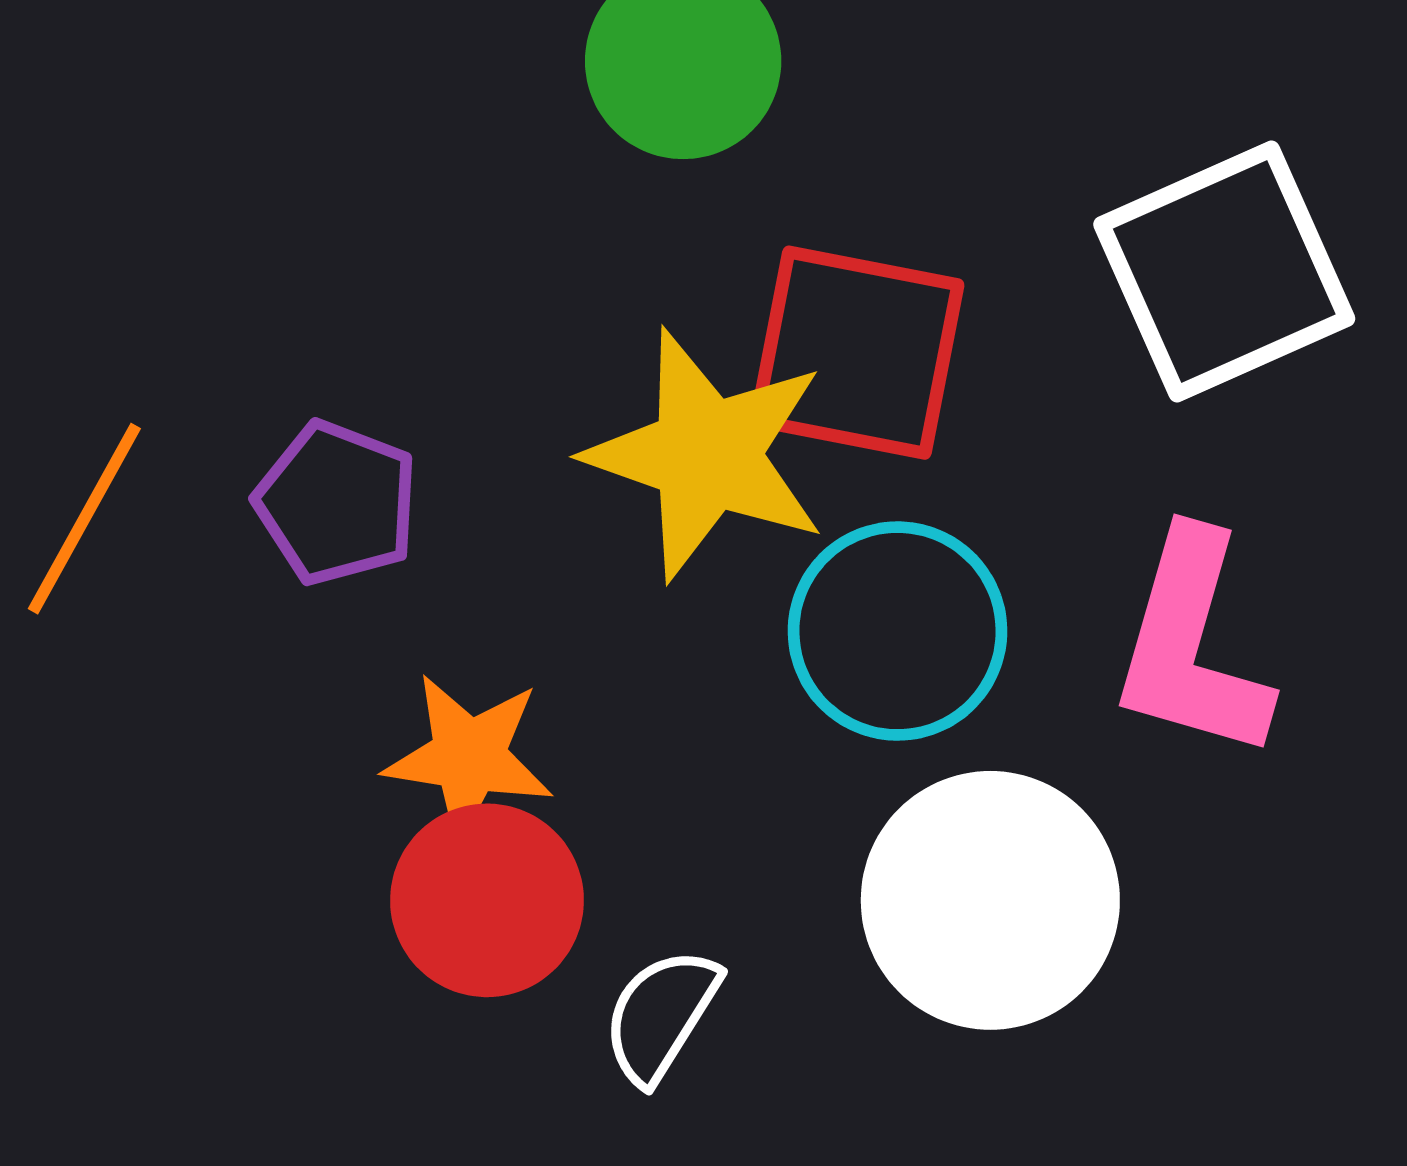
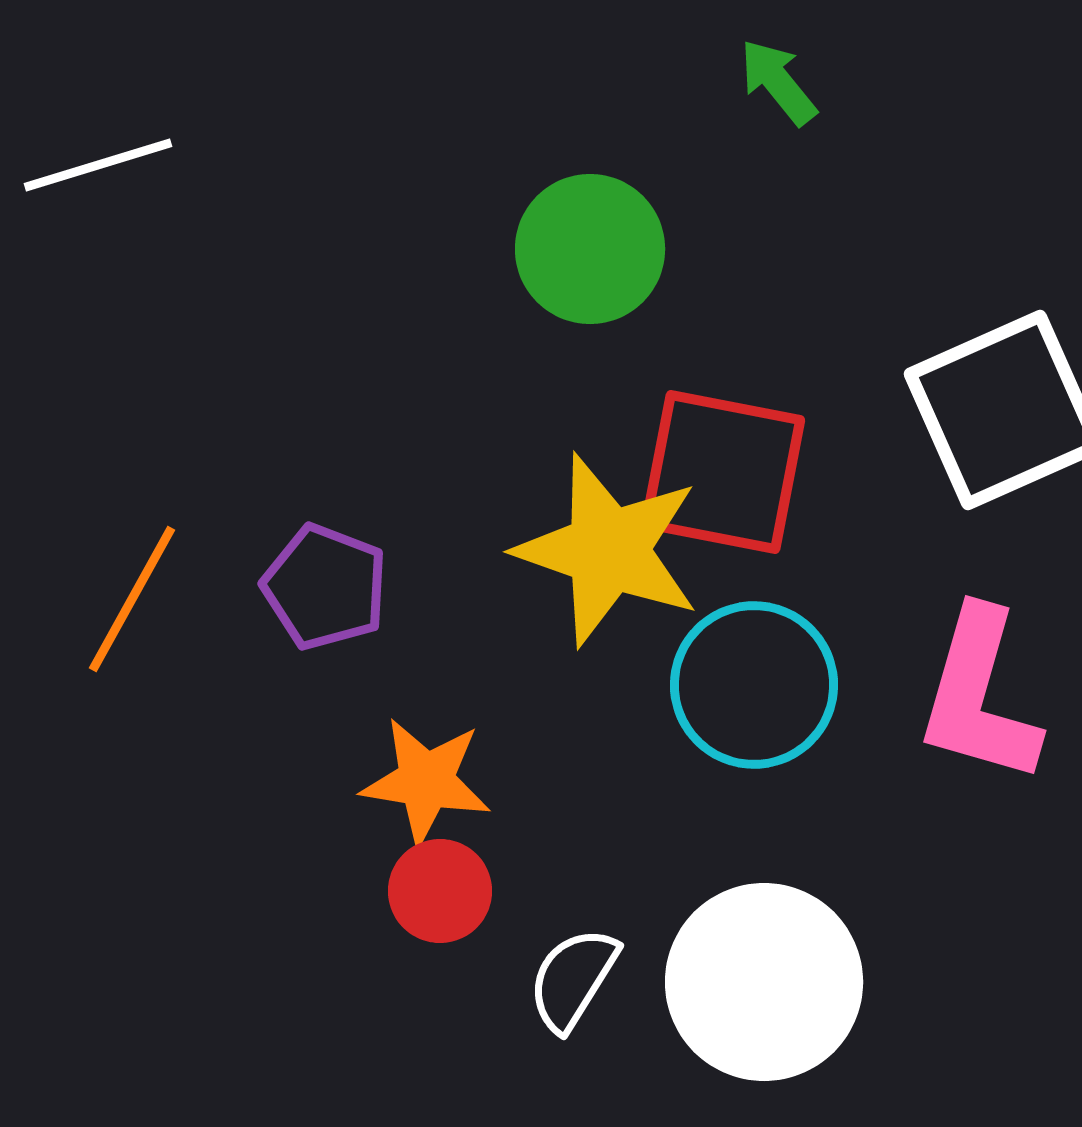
red circle: (487, 900) -> (440, 891), size x0.7
white circle: (990, 900) -> (764, 982), moved

